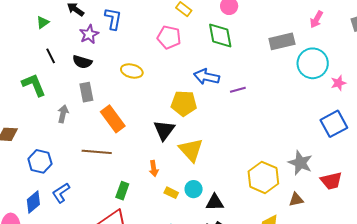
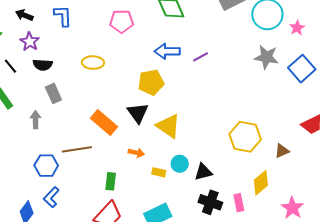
purple star: (89, 34) -> (30, 42), moved
orange rectangle: (113, 119) -> (104, 123), moved
blue hexagon: (40, 161) -> (46, 166), moved
gray star: (300, 163) -> (266, 57), moved
orange arrow: (154, 169) -> (136, 153), turned -56

